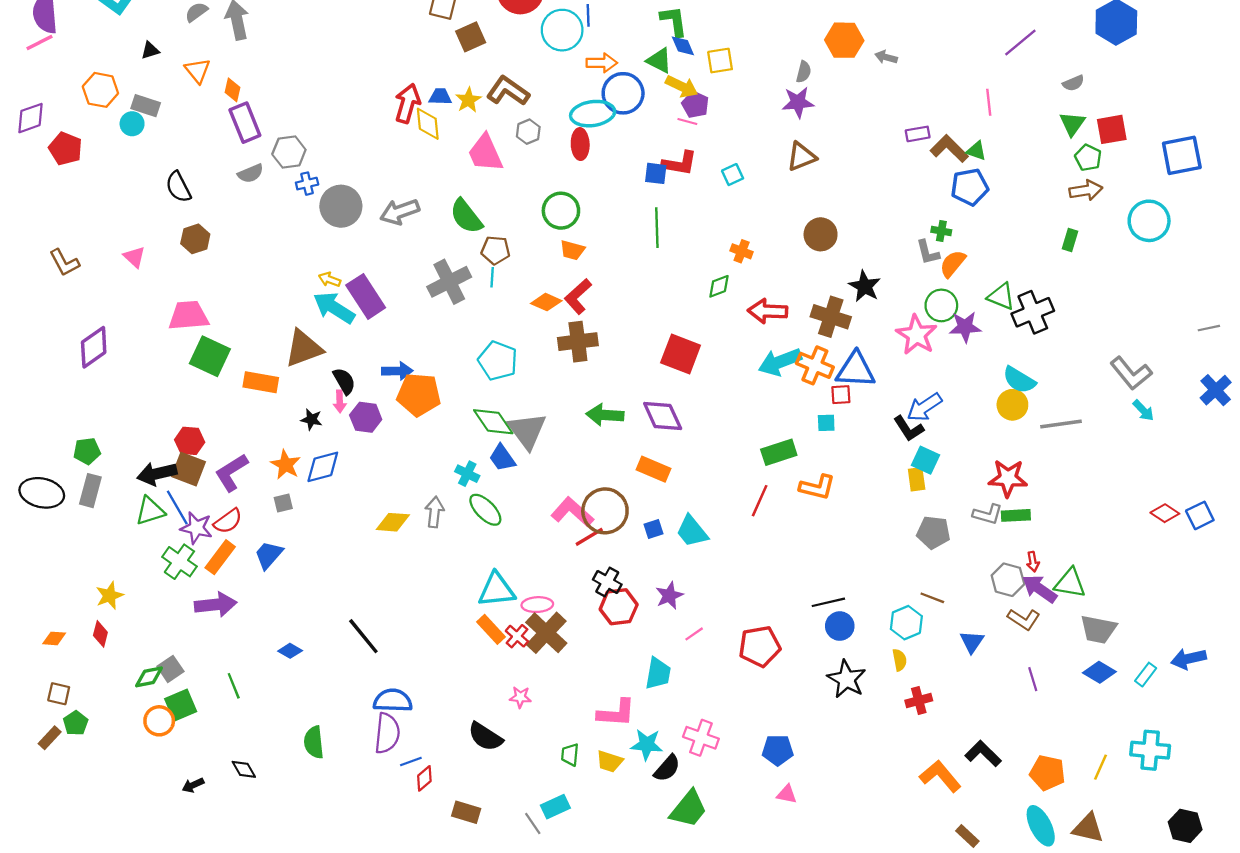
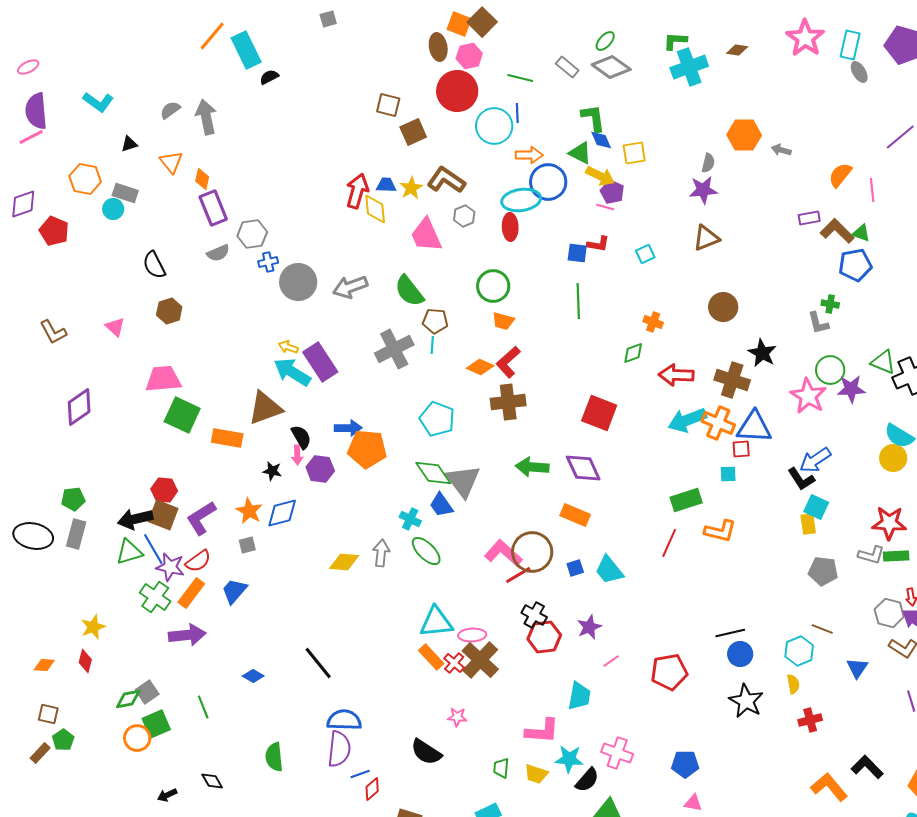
red L-shape: (679, 163) -> (598, 244), size x0.7
orange semicircle: (953, 264) -> (840, 175), moved

